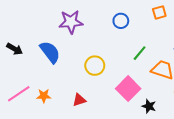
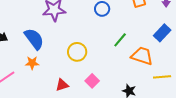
pink square: (128, 89) -> (92, 81), moved, size x0.6
orange star: (44, 96) -> (32, 63), moved

